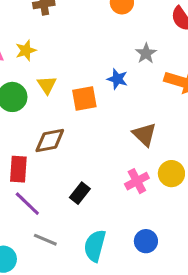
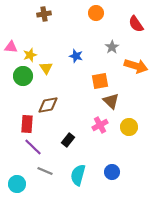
yellow star: (26, 50) -> (30, 55), moved
blue star: (117, 79) -> (76, 56), moved
orange square: (84, 98) -> (100, 81), moved
pink cross: (137, 181) -> (100, 125), moved

